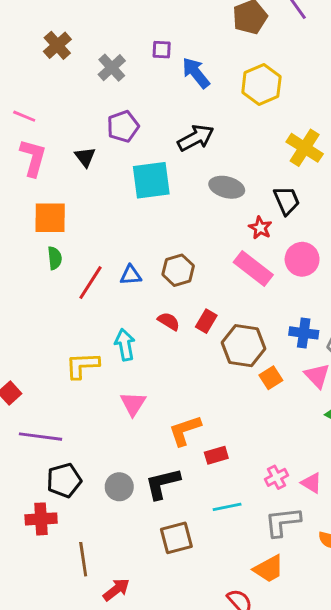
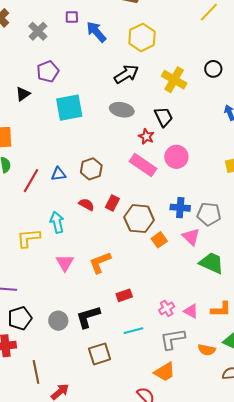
black arrow: (196, 138) -> (126, 74), moved
black triangle: (85, 157) -> (23, 94), turned 35
orange L-shape: (185, 431) -> (100, 262), moved

